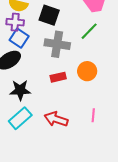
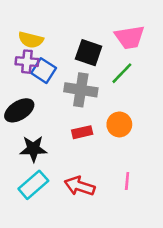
black square: (49, 15) -> (89, 53), moved
blue square: (19, 38) -> (44, 71), moved

